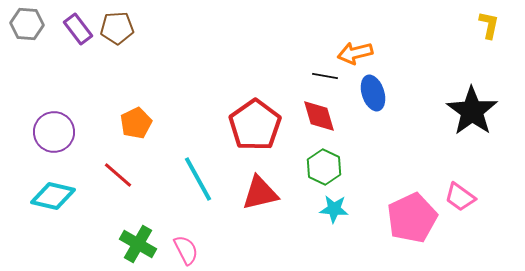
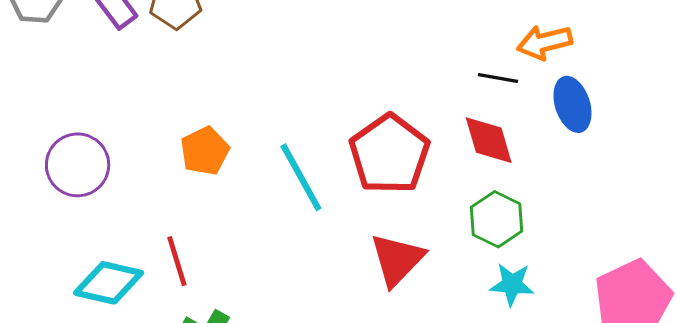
red line: (118, 175) -> (177, 261), moved, turned 32
cyan line: (198, 179) -> (301, 177), moved
red triangle: (260, 193) -> (397, 260), turned -33
cyan diamond: (53, 196) -> (109, 283), moved

